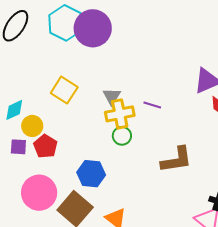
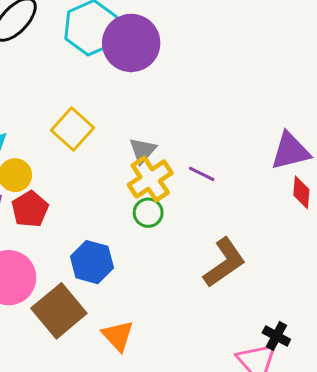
yellow cross: (120, 114) -> (150, 179), turned -32
brown L-shape: (176, 160) -> (224, 263), turned -36

